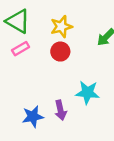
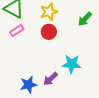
purple arrow: (60, 110) -> (51, 79), turned 63

